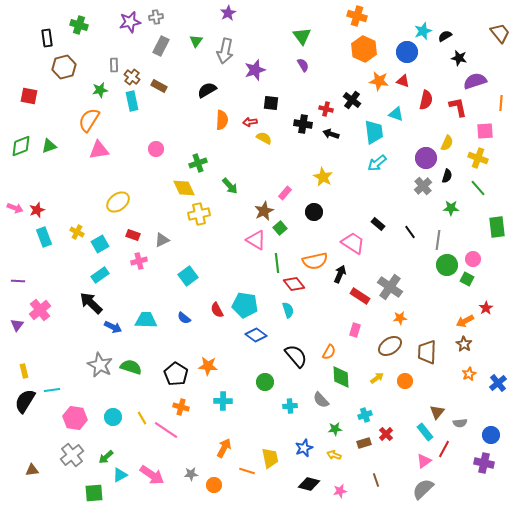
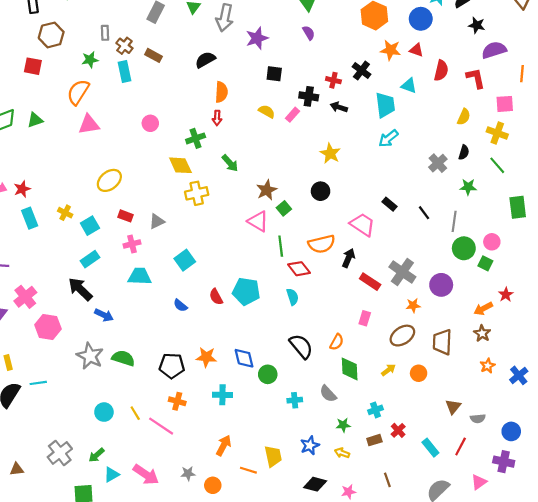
red square: (29, 96) -> (33, 66), moved
red arrow: (250, 122) -> (217, 118), moved, turned -80
purple circle: (426, 158) -> (441, 285), moved
pink rectangle: (285, 193) -> (293, 115), moved
cyan trapezoid: (146, 320) -> (140, 276), moved
blue diamond: (256, 335) -> (244, 358), moved, turned 40
black pentagon: (176, 374) -> (172, 366), turned -30
pink hexagon: (75, 418) -> (48, 327), moved
cyan rectangle: (425, 432) -> (430, 448), moved
pink triangle: (424, 461) -> (479, 482), moved

